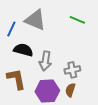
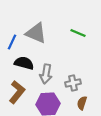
brown L-shape: (16, 79) -> (17, 92), turned 50
brown semicircle: (70, 90) -> (82, 103), moved

